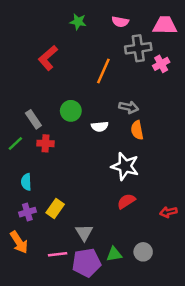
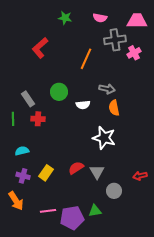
green line: (15, 143) -> (13, 119), turned -48
cyan semicircle: (26, 182) -> (22, 151), turned 80
red semicircle: (126, 201) -> (76, 168), moved
purple cross: (27, 212) -> (23, 176), turned 32
gray triangle: (84, 233) -> (97, 172), moved
gray circle: (143, 252) -> (114, 191), moved

